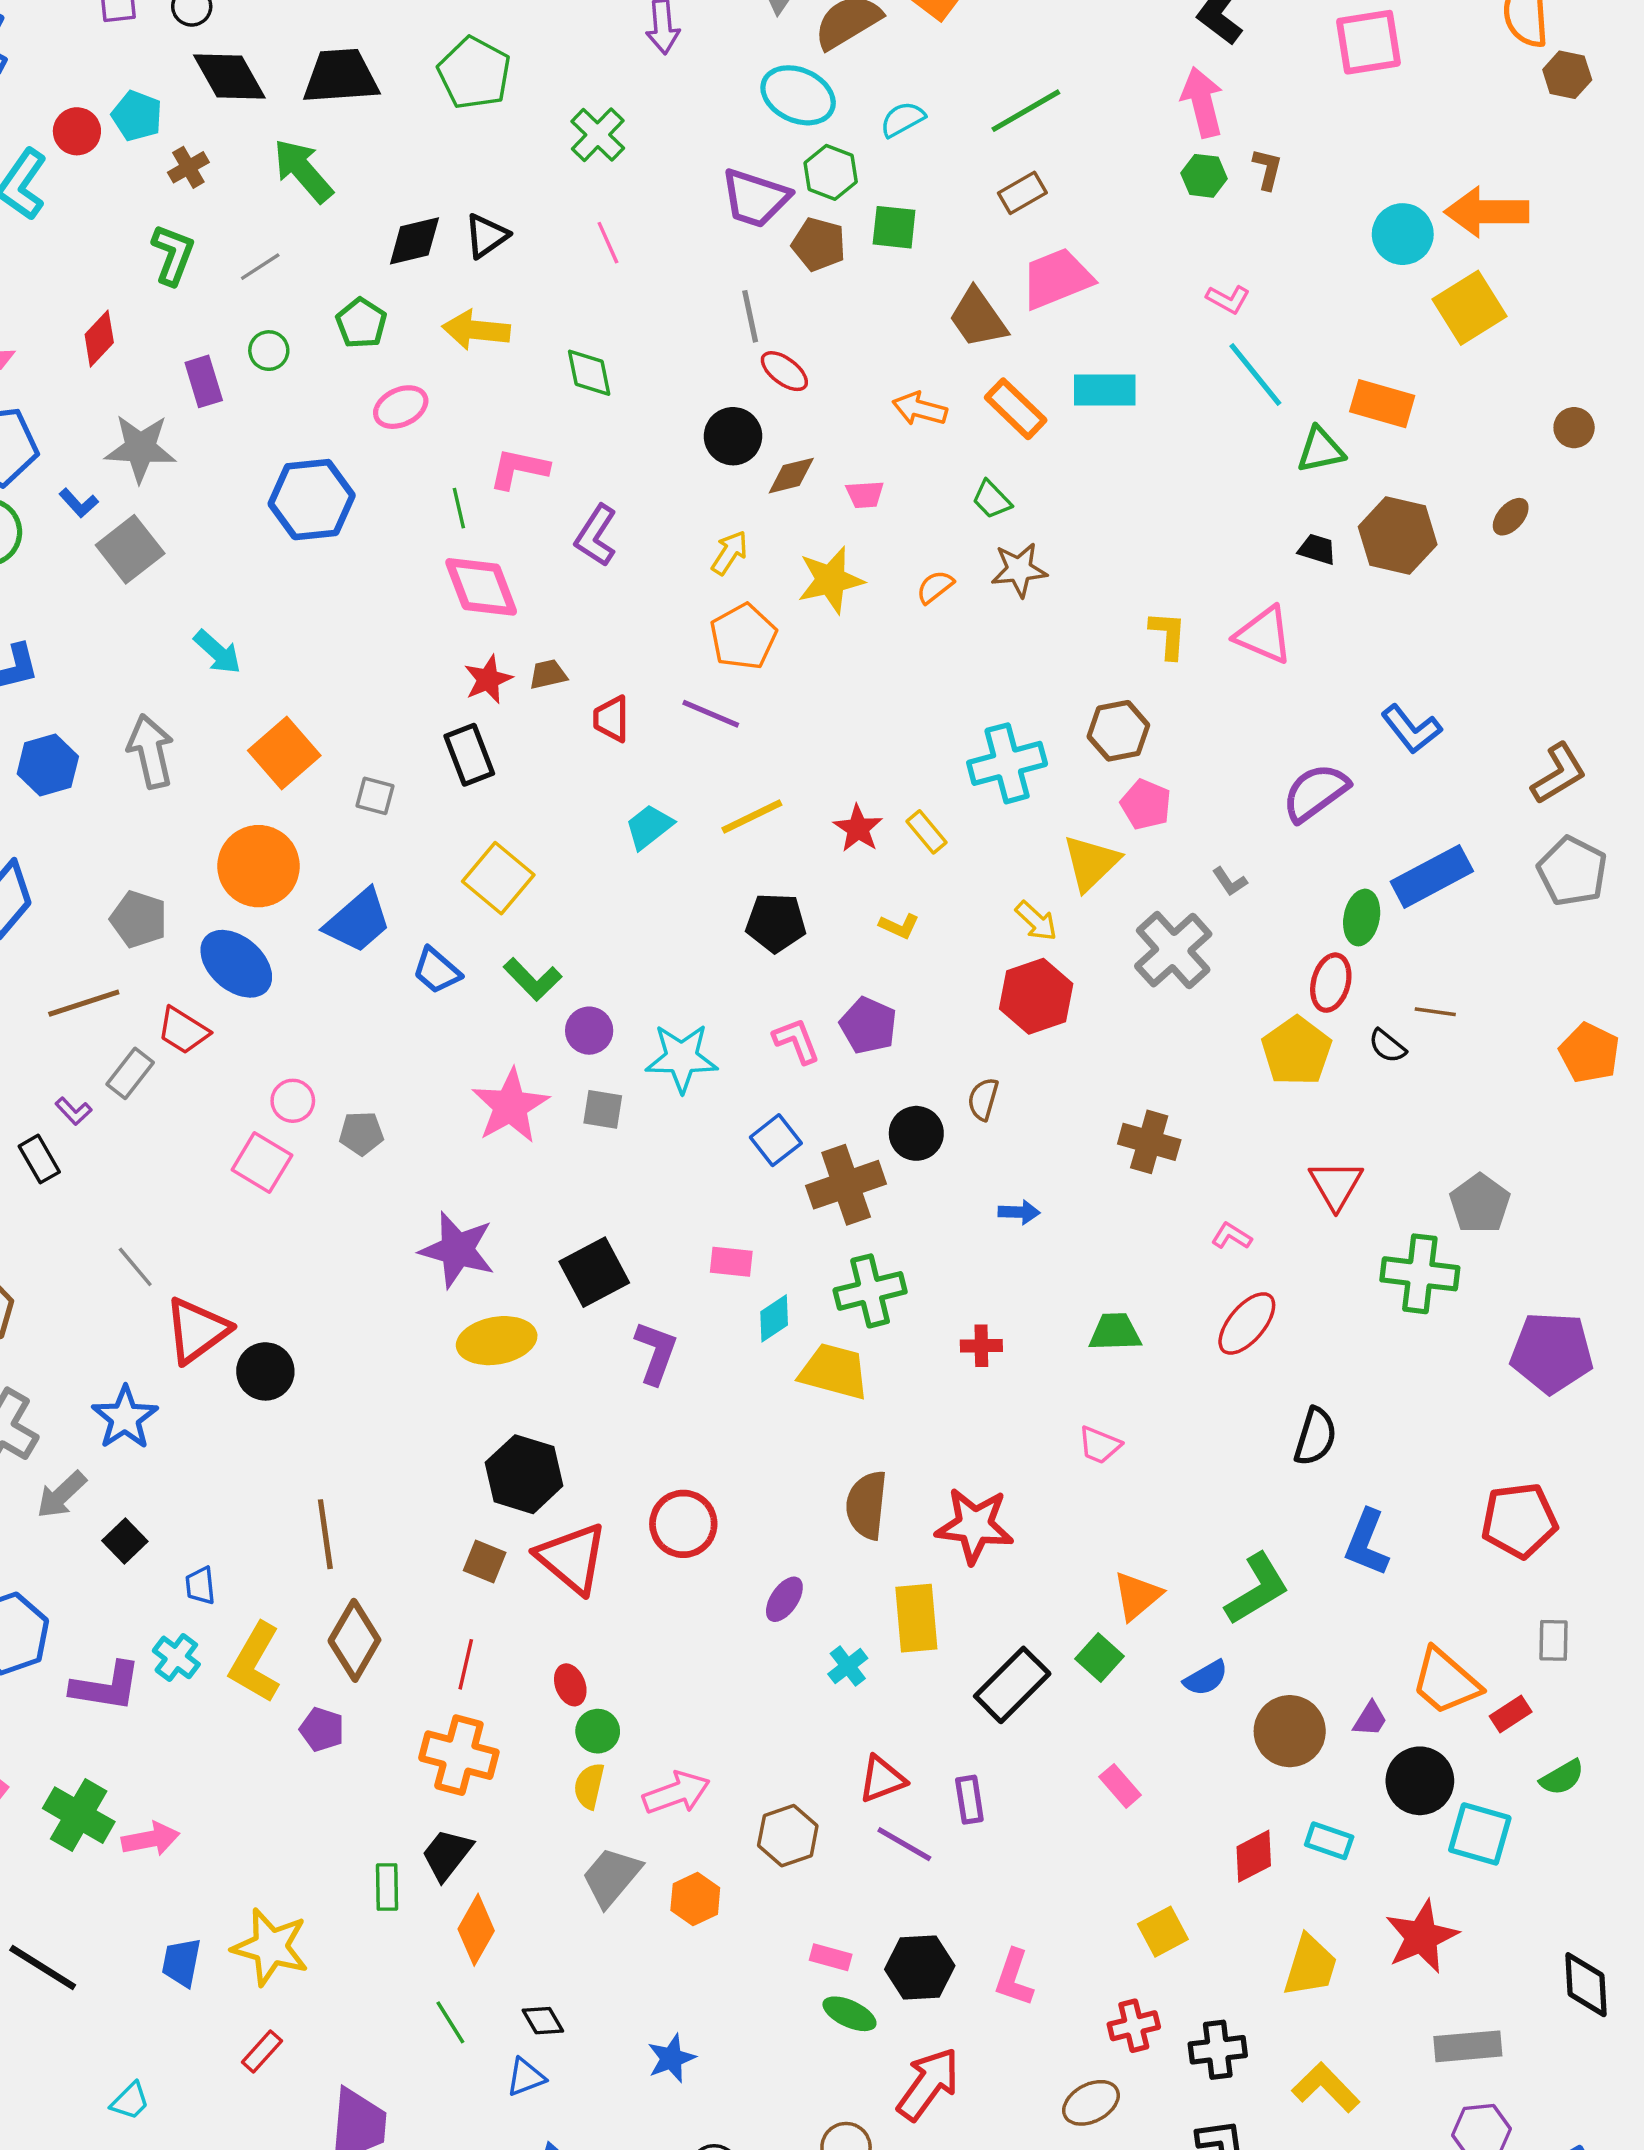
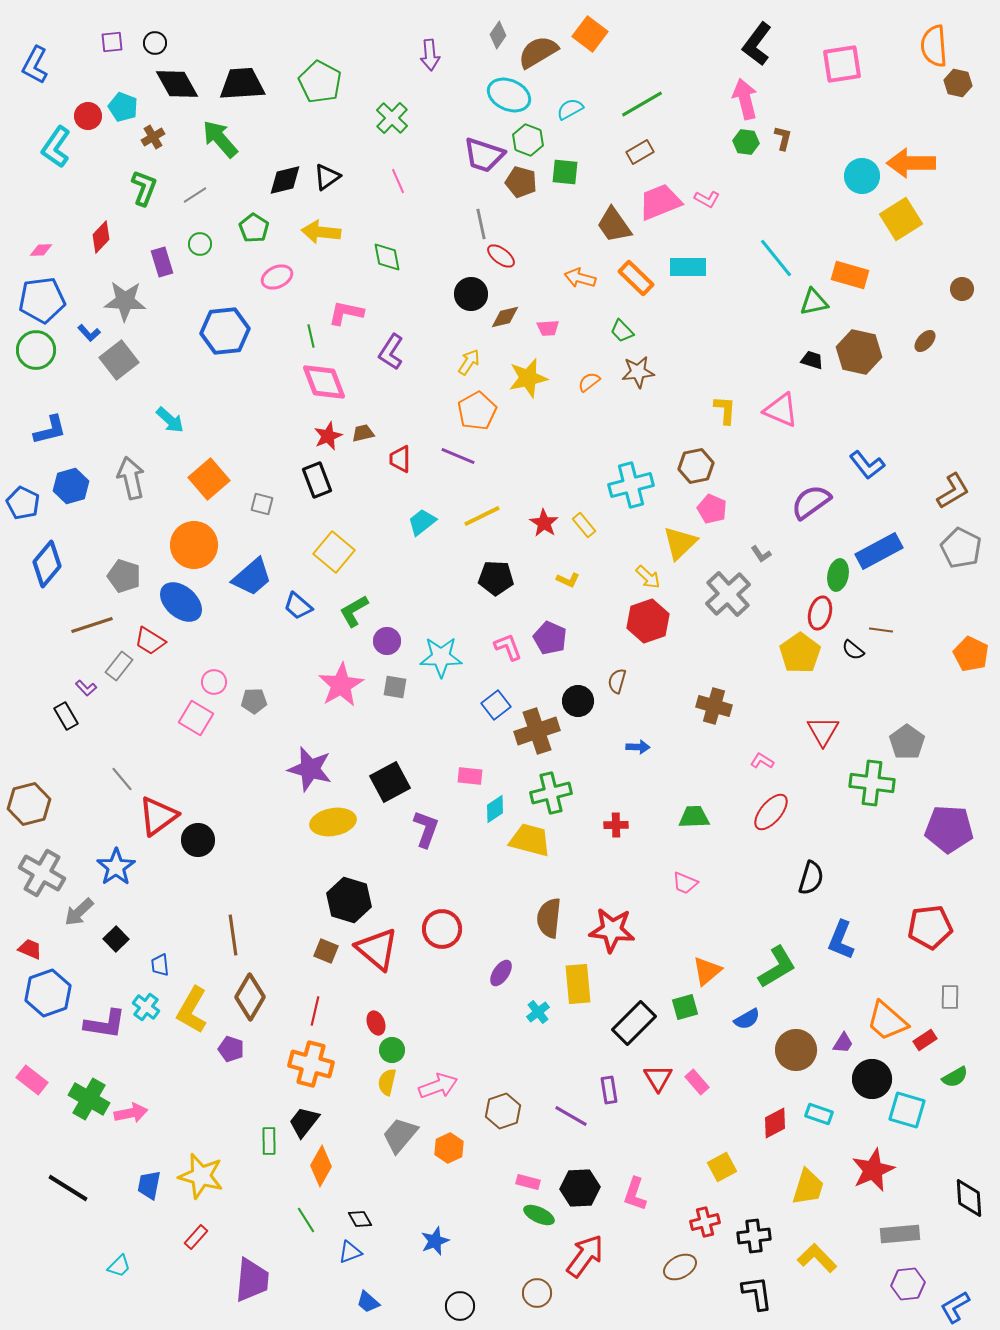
pink L-shape: (1228, 299) -> (707, 199), moved
green L-shape: (533, 979) -> (354, 611), turned 104
green square: (1100, 1657) -> (685, 1007), turned 32
red triangle: (882, 1779) -> (658, 1078), moved, turned -40

